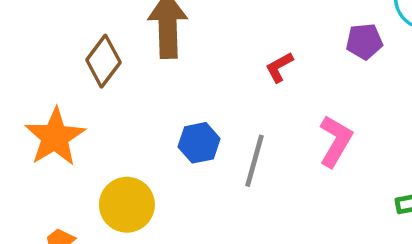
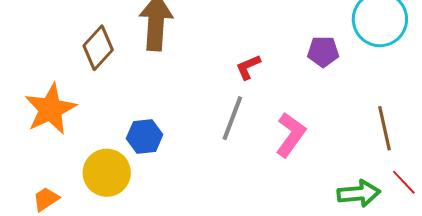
blue hexagon: (199, 143) -> (145, 137), moved
gray line: (255, 161) -> (232, 118), moved

